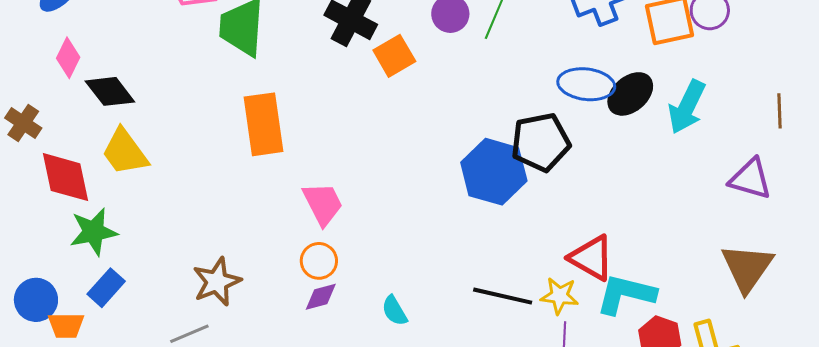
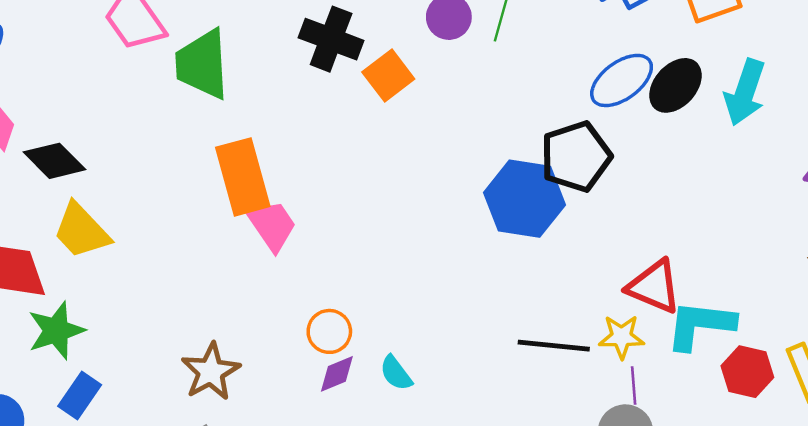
blue ellipse: (586, 84) -> (622, 80), turned -36
pink trapezoid: (323, 204) -> (272, 225), moved
cyan semicircle: (394, 311) -> (396, 373), moved

